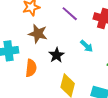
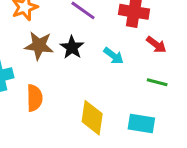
black star: (57, 55) -> (72, 47), moved

